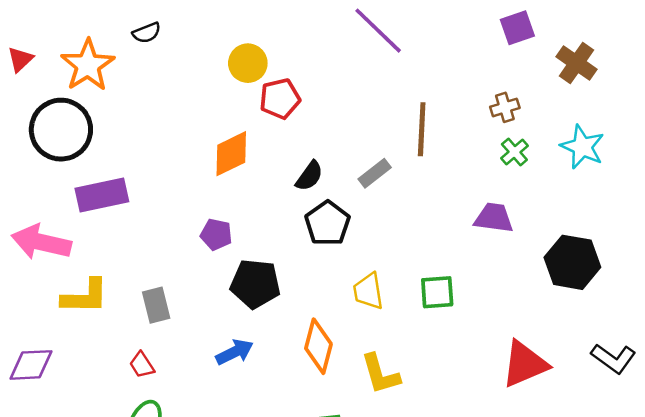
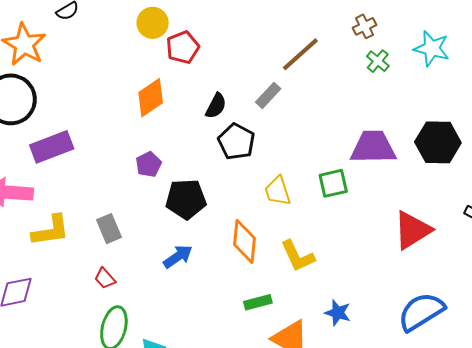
brown line: (422, 129) -> (300, 54), turned 54
purple trapezoid: (494, 218) -> (373, 147), moved, size x1.4
purple pentagon: (216, 234) -> (149, 164), turned -30

